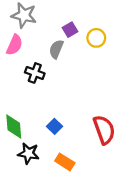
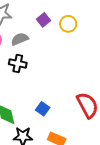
gray semicircle: (56, 49) -> (20, 39), moved, turned 54

